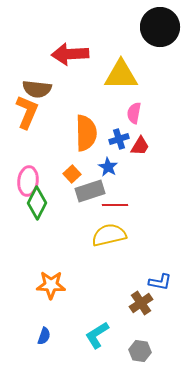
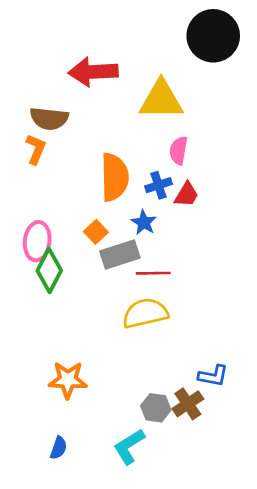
orange L-shape: (27, 112) -> (36, 149), size x0.7
gray hexagon: (140, 351) -> (156, 408), moved

